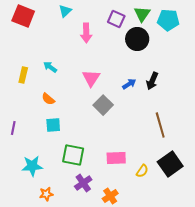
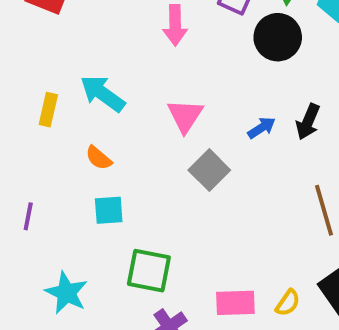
cyan arrow: (50, 67) -> (103, 94), size x1.6
pink rectangle: (116, 158) -> (235, 303), moved
cyan star: (32, 166) -> (66, 293), turned 30

